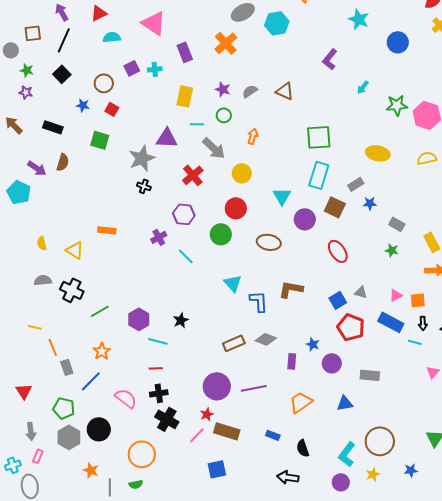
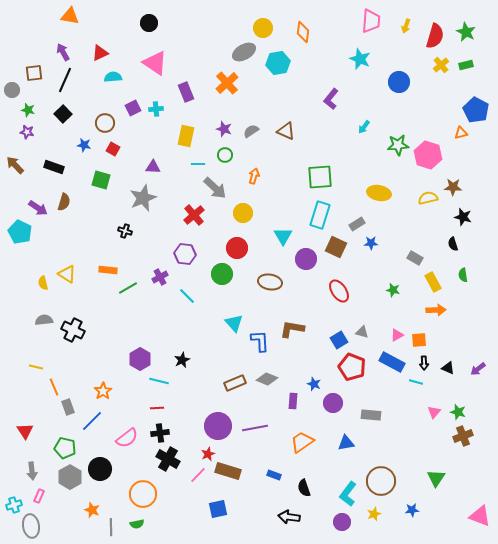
purple triangle: (167, 138) -> (153, 167), moved, size x0.7
black cross: (144, 186) -> (125, 231), moved
gray rectangle: (397, 224) -> (415, 258), moved
yellow triangle: (75, 250) -> (67, 274), moved
green line: (100, 311) -> (128, 288), moved
pink semicircle: (126, 398) -> (127, 438), turned 105

